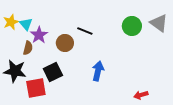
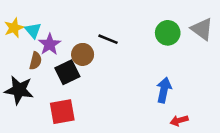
blue arrow: (98, 71) -> (164, 90), moved
black square: (53, 72) -> (67, 72), moved
red square: (36, 88) -> (62, 112), moved

